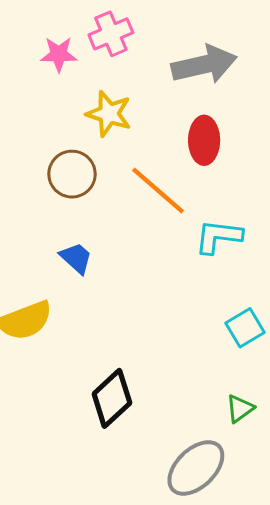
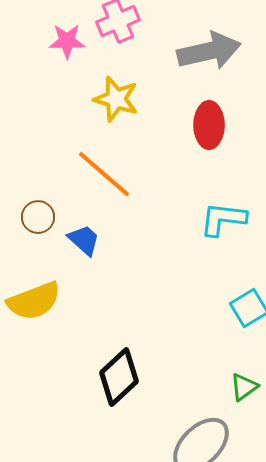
brown circle: (72, 174) -> (38, 217), moved, size x0.7
orange line: (158, 190) -> (104, 174), moved

